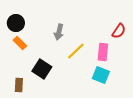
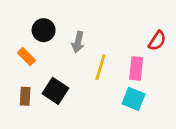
black circle: (16, 23) -> (44, 30), moved
yellow line: (76, 51) -> (100, 67), turned -30
brown rectangle: (19, 85) -> (25, 96), moved

